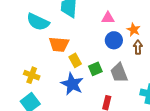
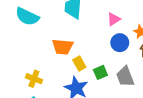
pink triangle: (108, 18) -> (114, 19), turned -32
cyan semicircle: (38, 22) -> (27, 17), moved

